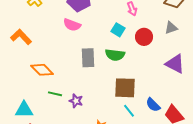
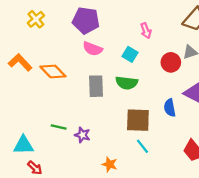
pink semicircle: (72, 25) -> (93, 49), moved
red circle: (144, 37) -> (171, 62), moved
orange diamond: (42, 70) -> (53, 71), moved
blue semicircle: (153, 105) -> (170, 108), moved, turned 35

